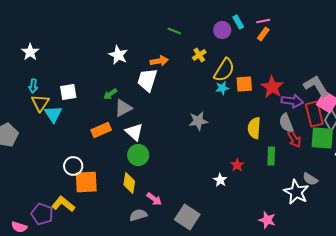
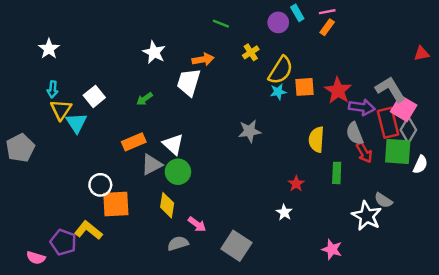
white square: (68, 92) -> (94, 96), turned -30
gray triangle: (123, 108) -> (152, 165), moved
white star: (220, 180) -> (284, 212), moved

